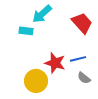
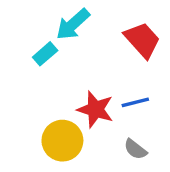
cyan rectangle: (26, 31) -> (45, 54), turned -48
gray semicircle: (84, 78) -> (135, 149), moved

